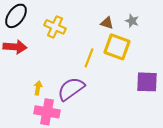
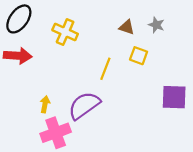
yellow square: (117, 47) -> (139, 56), size x0.6
pink cross: (47, 112) -> (56, 133), turned -30

